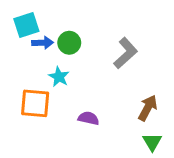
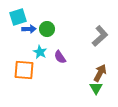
gray L-shape: (125, 53) -> (100, 36), moved
purple semicircle: (88, 118) -> (60, 57), moved, turned -136
green triangle: (152, 142) -> (96, 88), moved

